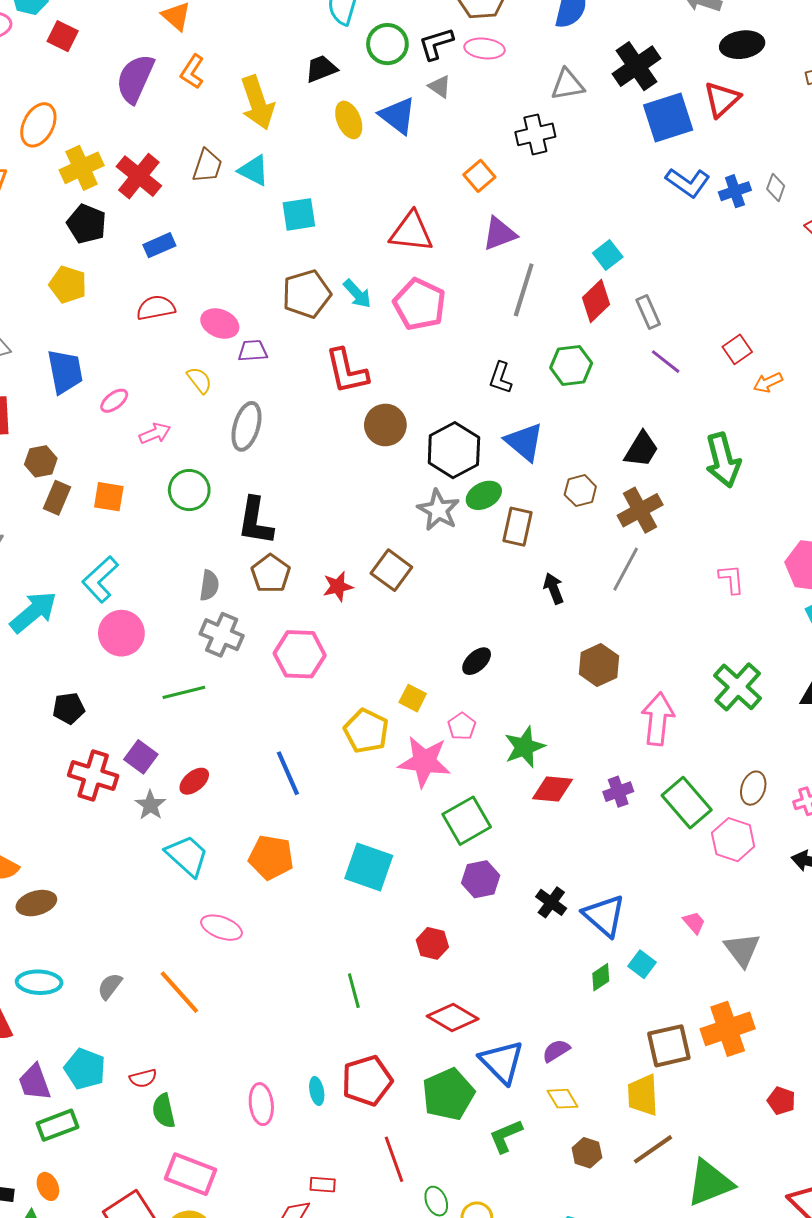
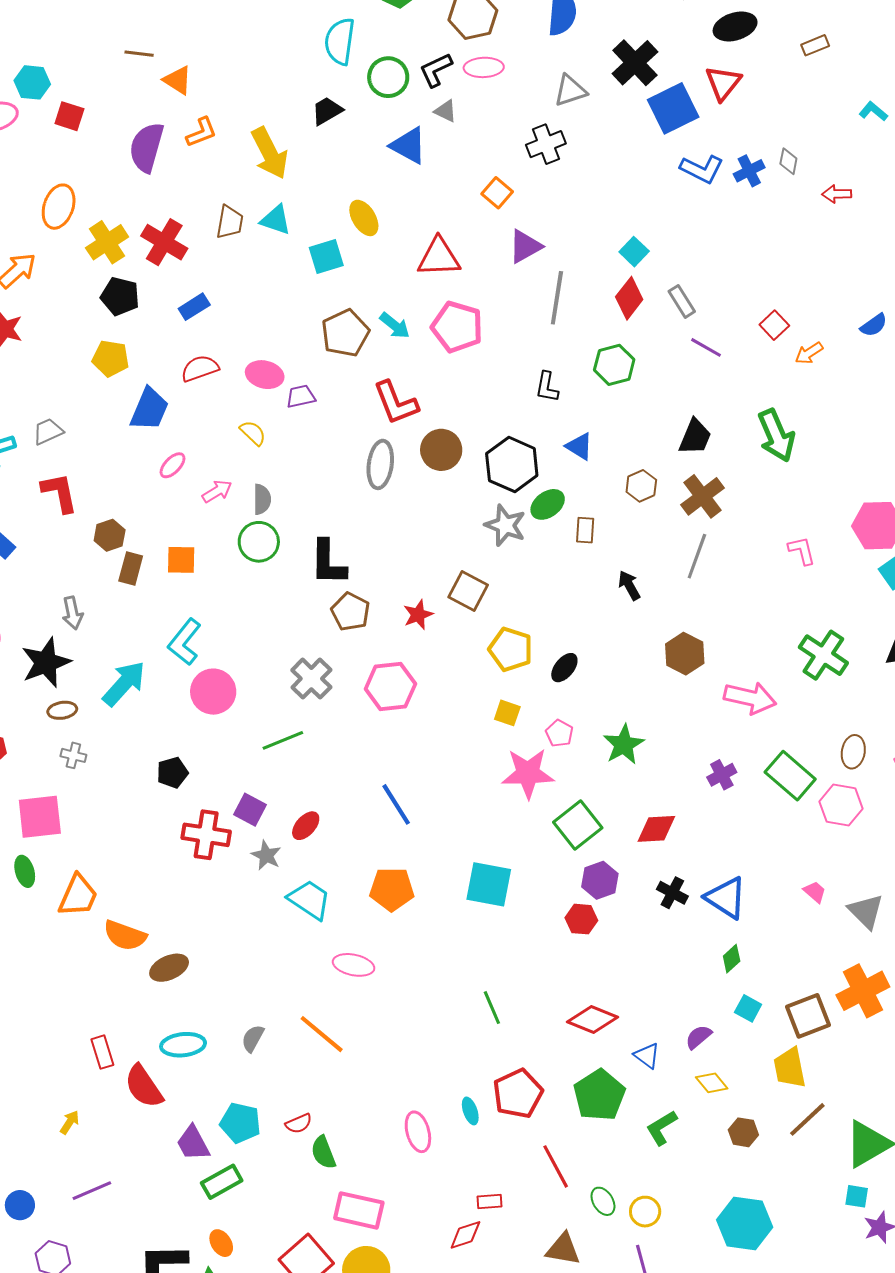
orange L-shape: (192, 72) -> (201, 132), turned -136
yellow ellipse: (349, 120) -> (364, 218), moved
blue trapezoid: (65, 372) -> (149, 409), moved, turned 42
gray ellipse: (246, 426) -> (380, 464), moved
blue triangle: (524, 442) -> (579, 446), size x0.7
brown rectangle: (518, 527) -> (585, 530), size x0.7
gray semicircle: (209, 585) -> (262, 499), moved
gray cross: (222, 635) -> (311, 679), turned 30
pink arrow: (658, 719) -> (750, 698), turned 105
yellow pentagon: (366, 731) -> (511, 649), moved
red diamond: (553, 789) -> (656, 829), moved
red hexagon: (432, 943) -> (581, 919), moved
cyan square: (642, 964) -> (748, 1008), moved
blue triangle: (502, 1062) -> (647, 1056), size x0.6

